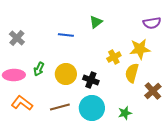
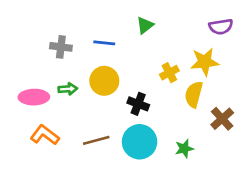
gray cross: (17, 38) -> (61, 47), moved, turned -35
green arrow: (39, 69) -> (68, 89), turned -120
yellow circle: (66, 74) -> (104, 81), moved

